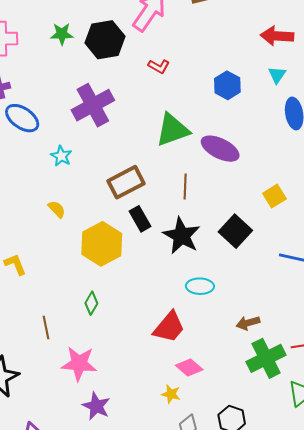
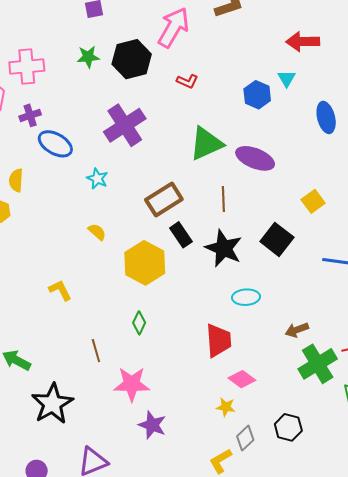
cyan triangle: (277, 75) -> (287, 78), moved
red trapezoid: (169, 327) -> (219, 340), turned -39

